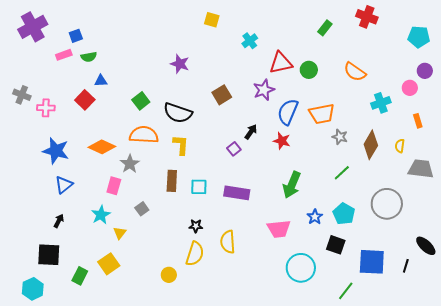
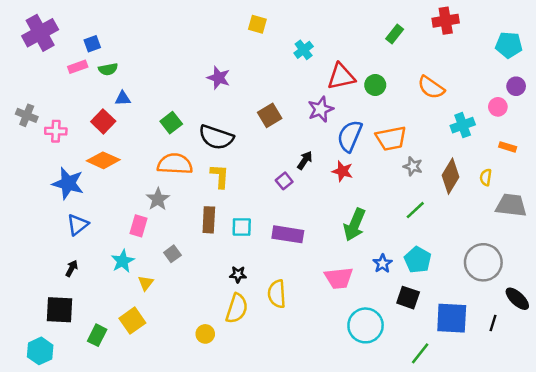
red cross: (367, 17) -> (446, 21), turned -30
orange rectangle: (418, 121) -> (508, 147), turned -56
orange diamond: (102, 147) -> (103, 160), moved
gray circle: (387, 204) -> (483, 262), moved

